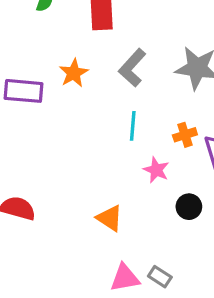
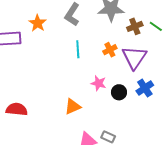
pink star: (156, 170) -> (99, 83), moved
orange triangle: (110, 218) -> (73, 107), turned -48

